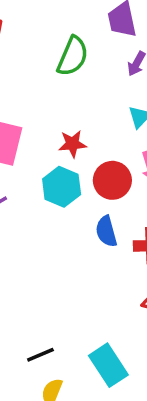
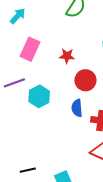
cyan hexagon: (62, 187) -> (39, 96), moved

